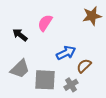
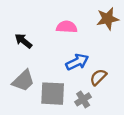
pink semicircle: (45, 23) -> (67, 27), moved, turned 60

